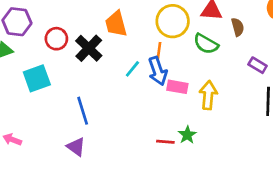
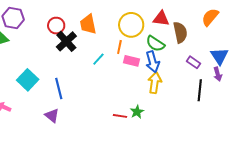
brown semicircle: (238, 27) -> (180, 32), size x1.5
red circle: (56, 39) -> (56, 26), moved
blue arrow: (158, 71) -> (153, 62), moved
cyan square: (37, 78) -> (28, 80), moved, turned -30
pink rectangle: (177, 87) -> (132, 61), moved

